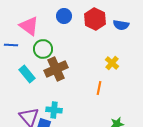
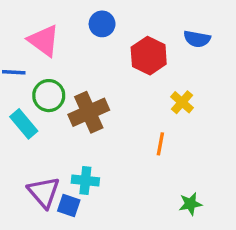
red hexagon: (95, 19) -> (149, 56), moved
green circle: (43, 49) -> (49, 96), moved
cyan rectangle: (27, 74) -> (24, 124), moved

